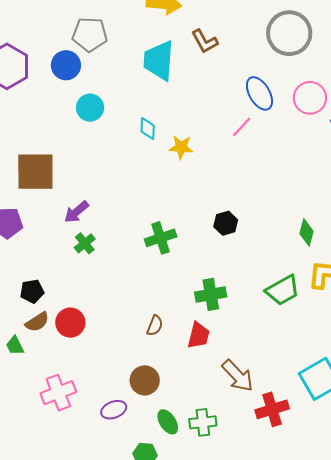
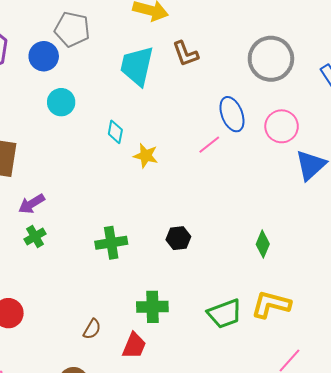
green diamond: (307, 232) -> (263, 244), moved

